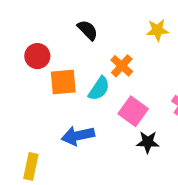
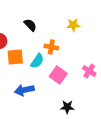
orange cross: (122, 66) -> (51, 47), turned -32
black star: (148, 142) -> (67, 107), moved

